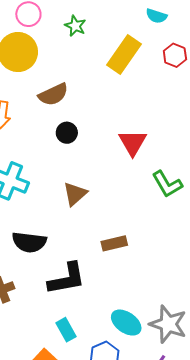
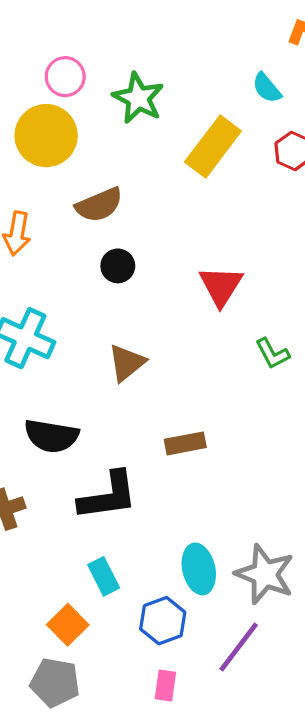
cyan semicircle: (156, 16) -> (267, 88), turned 30
green star: (75, 26) -> (138, 98), size x1.5
green L-shape: (167, 184) -> (272, 354), size x0.7
cyan ellipse: (126, 323) -> (199, 569), turned 40

